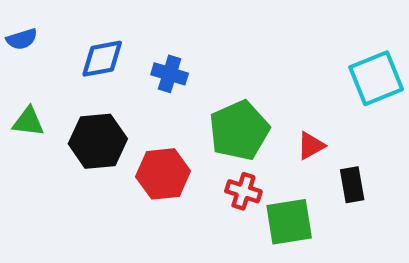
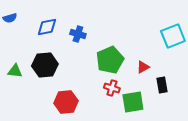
green triangle: (28, 122) -> (15, 71), moved
red hexagon: (163, 174) -> (66, 102), moved

